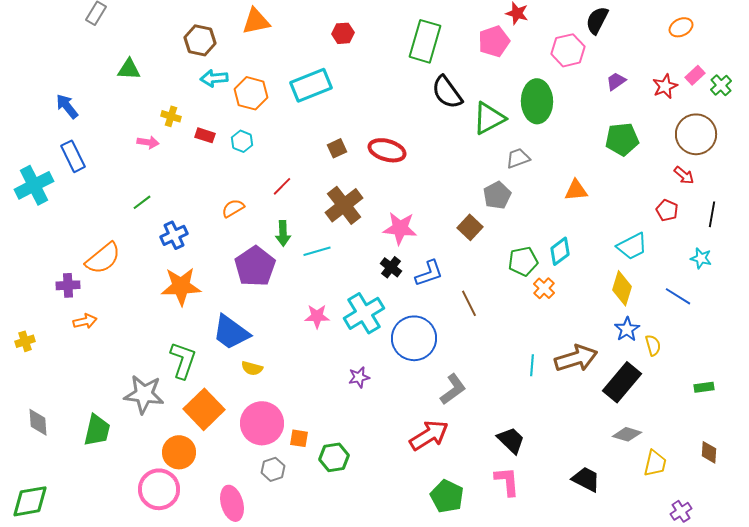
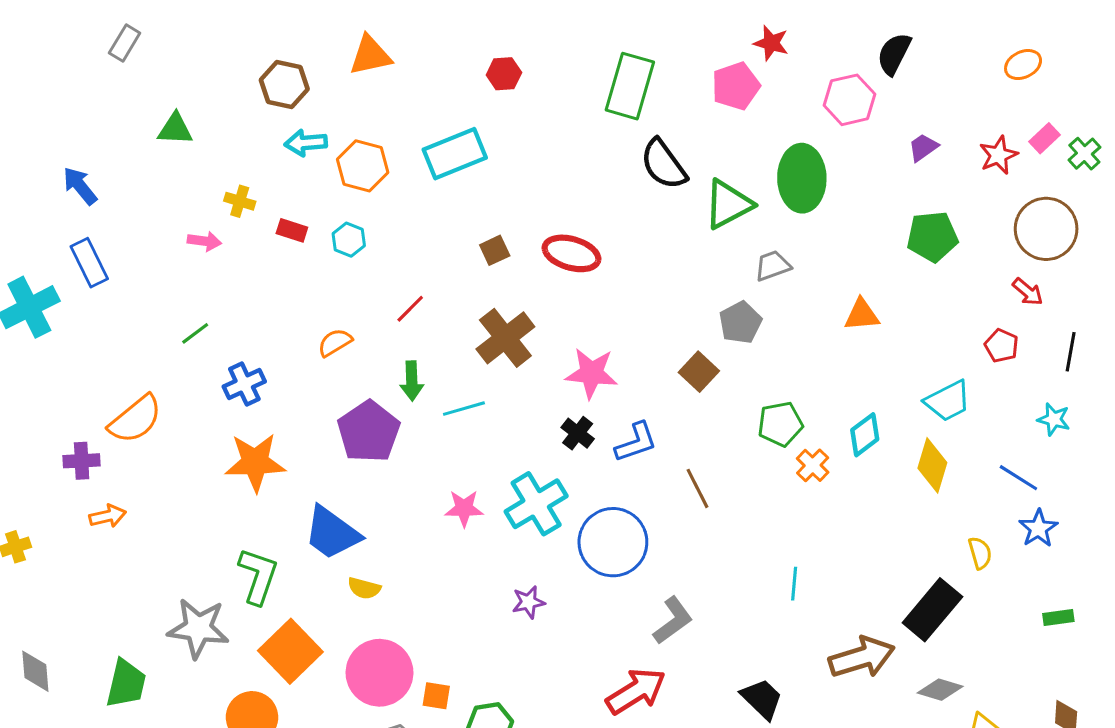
cyan diamond: (560, 251) -> (865, 435), moved
blue star: (627, 329) -> (1038, 528), moved
brown arrow: (576, 358) -> (862, 657), moved

